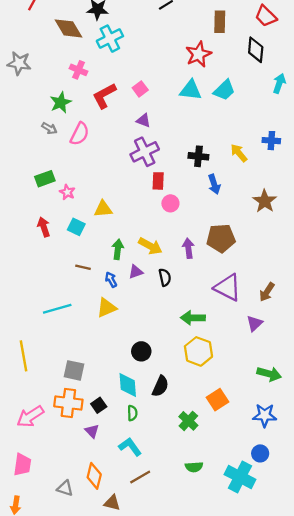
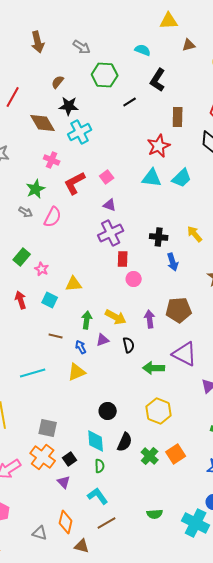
green rectangle: (45, 179) -> (22, 257), turned -30
green arrow: (193, 318) -> (154, 368), moved
orange cross: (68, 403) -> (43, 457), turned 30
green cross: (188, 421) -> (150, 456), moved

